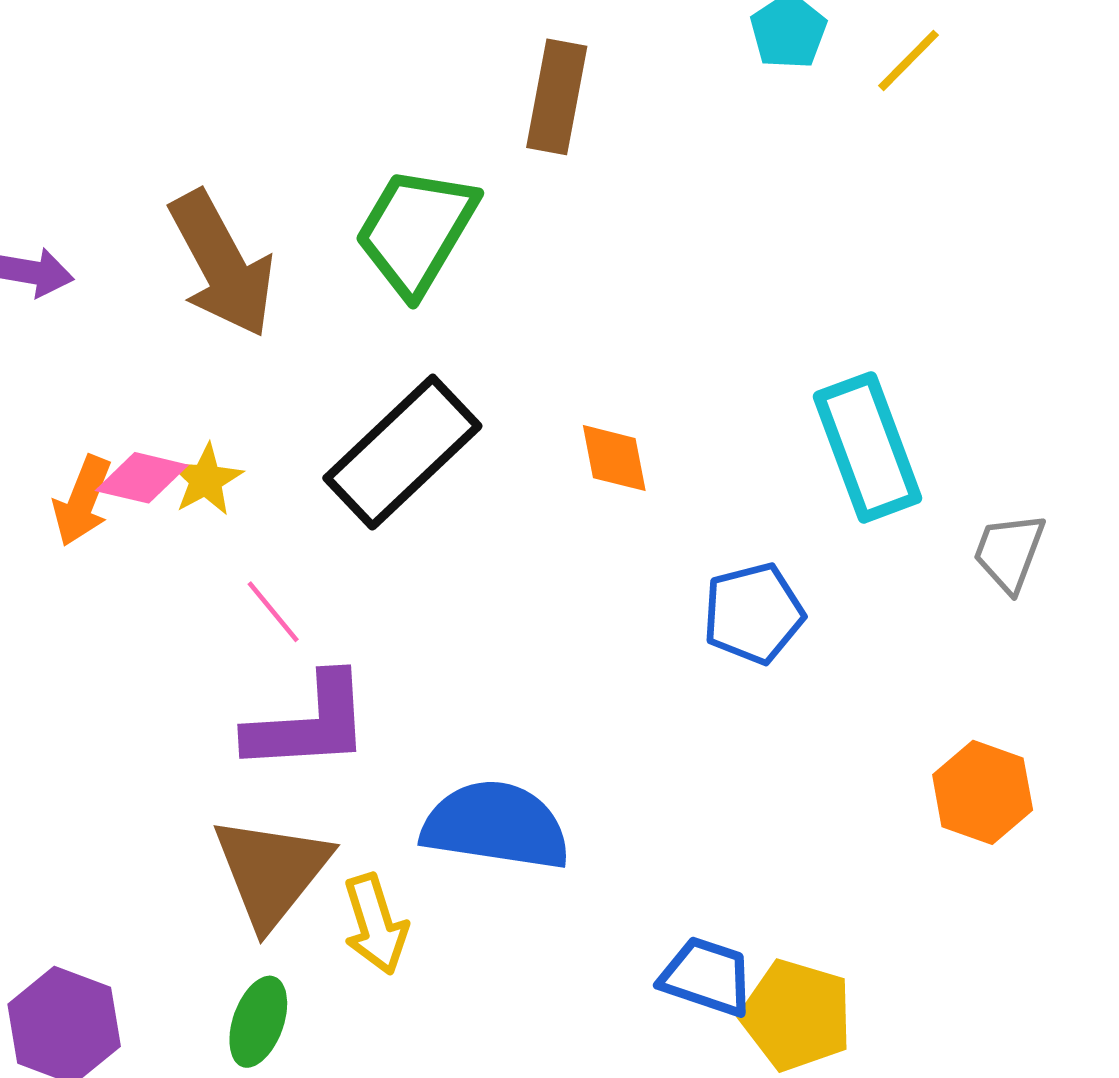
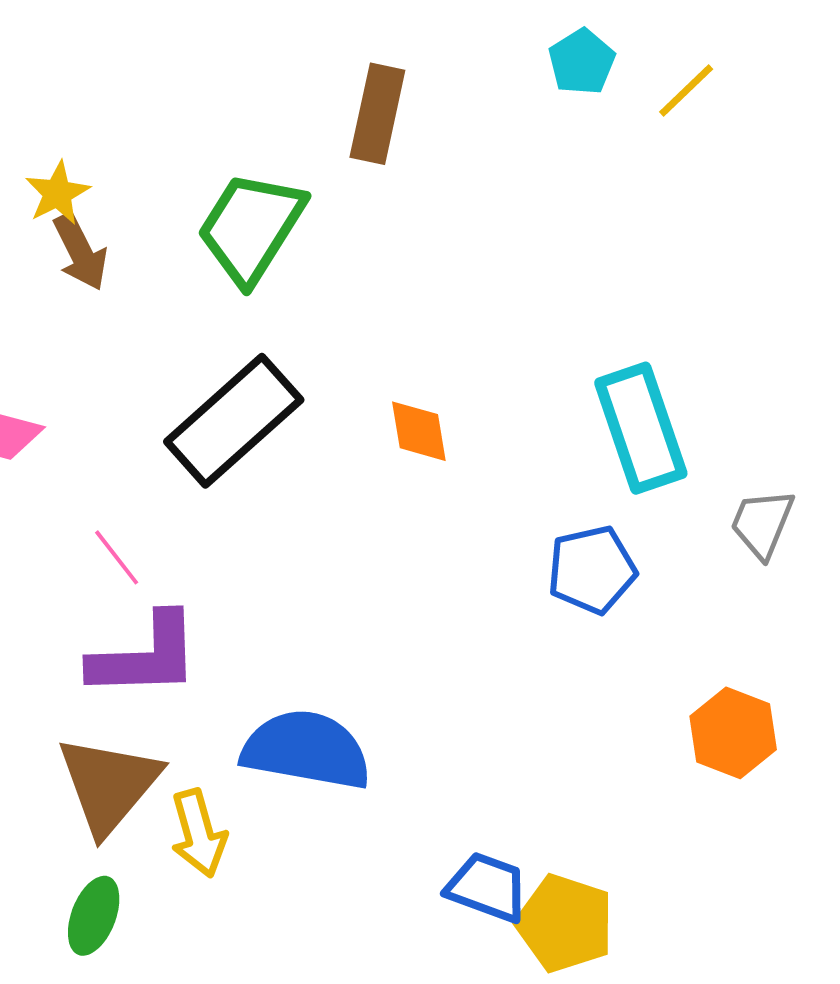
brown arrow: (222, 264) -> (80, 252), size x0.6
yellow star: (206, 480) -> (58, 193), moved
blue pentagon: (753, 613) -> (592, 570), moved

